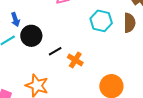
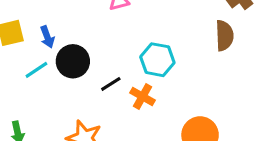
cyan hexagon: (101, 21) -> (157, 60), moved

